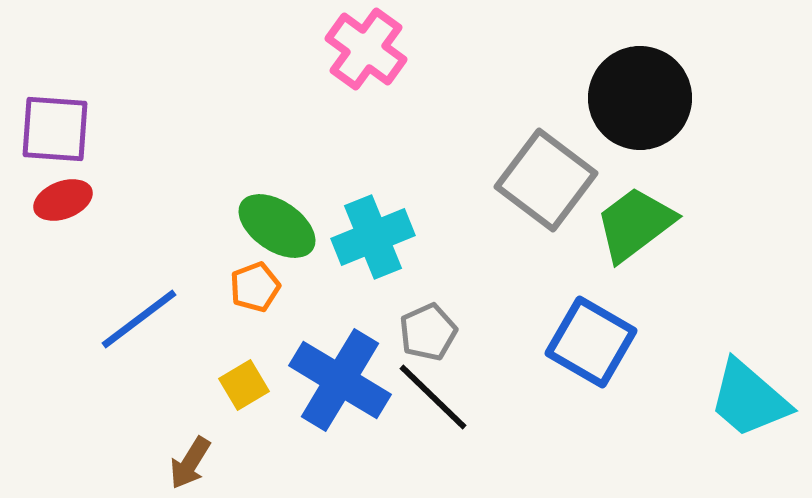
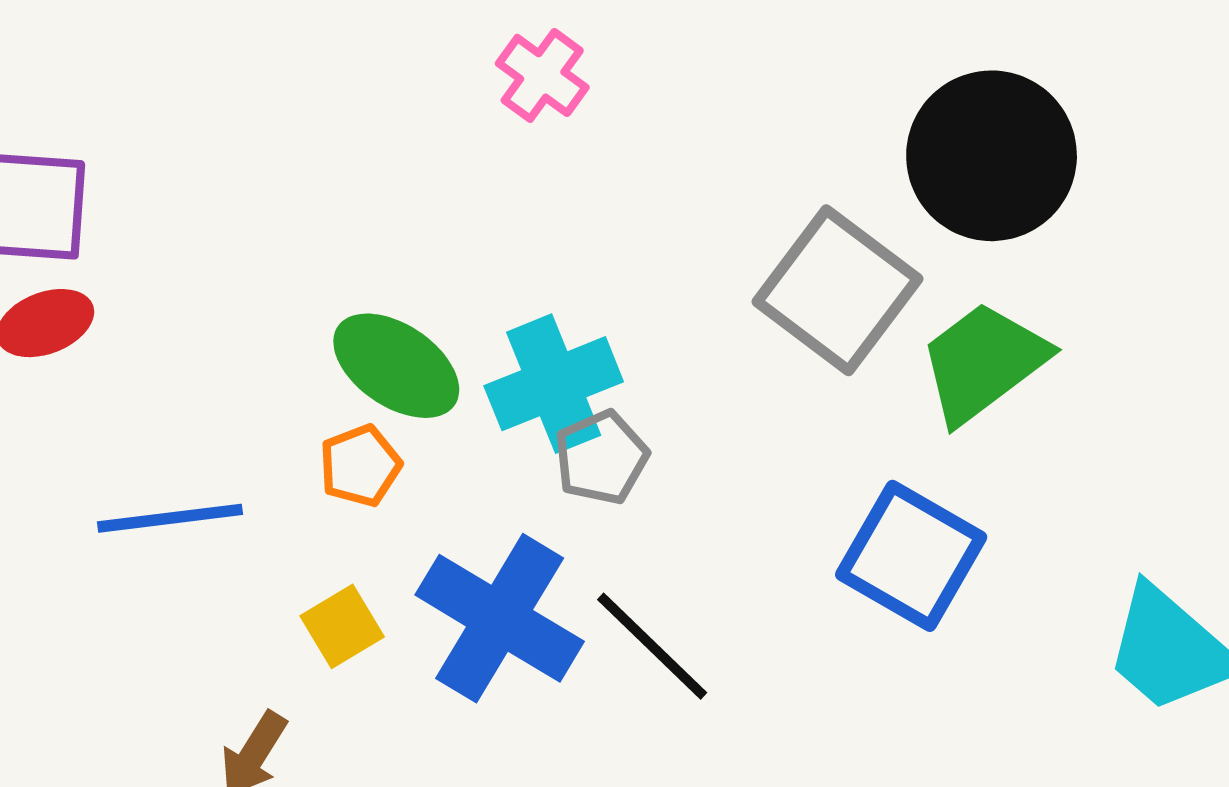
pink cross: (366, 49) -> (542, 75), size x0.7
blue line: (139, 319) -> (170, 518), turned 30
gray pentagon: (428, 332) -> (601, 458), moved

